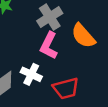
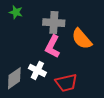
gray cross: (50, 17) -> (54, 23), turned 35

